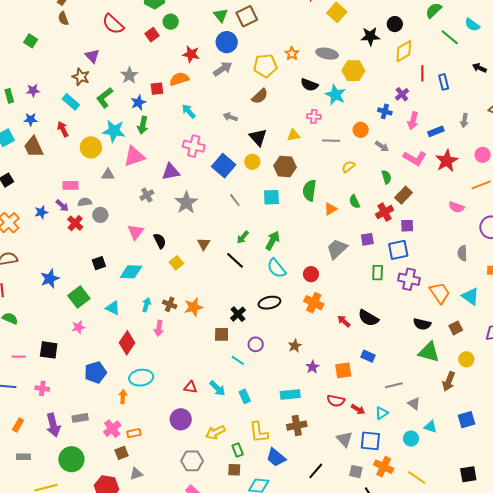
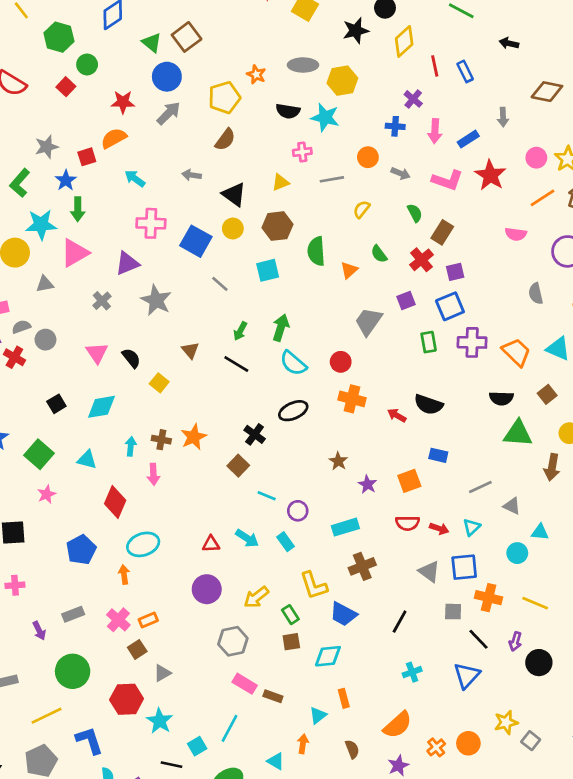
gray star: (129, 75) -> (47, 147), turned 30
brown square: (222, 334) -> (238, 466), turned -35
purple circle: (256, 344) -> (298, 511), moved
purple arrow: (53, 425) -> (39, 631), size x0.6

